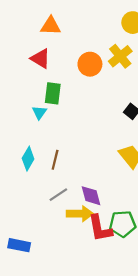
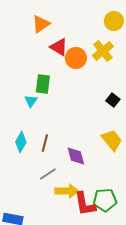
orange triangle: (51, 26) -> (41, 24), turned -36
red triangle: (40, 59) -> (59, 47), moved
purple diamond: (91, 196) -> (76, 156), moved

